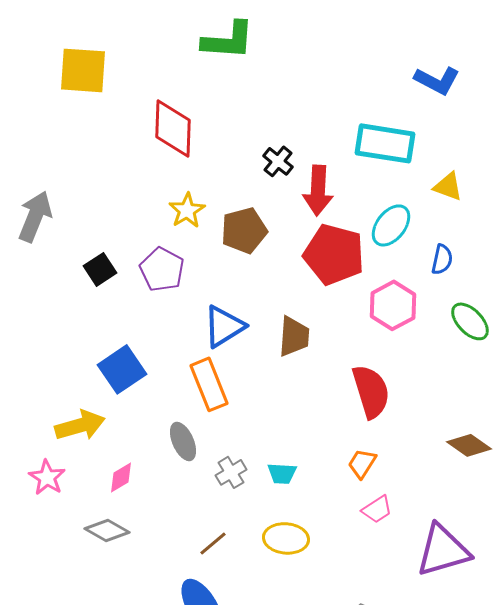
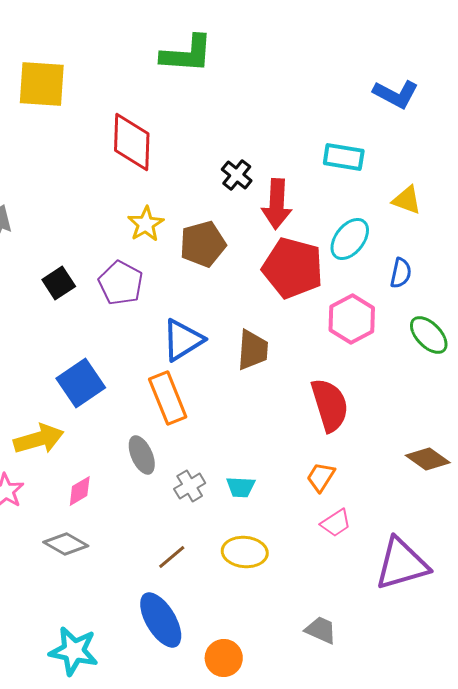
cyan rectangle: (385, 143) -> (344, 157), size x0.7

